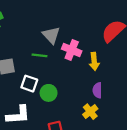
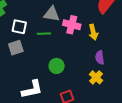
gray triangle: (51, 35) -> (52, 14), turned -30
white square: (29, 84) -> (19, 27), moved

